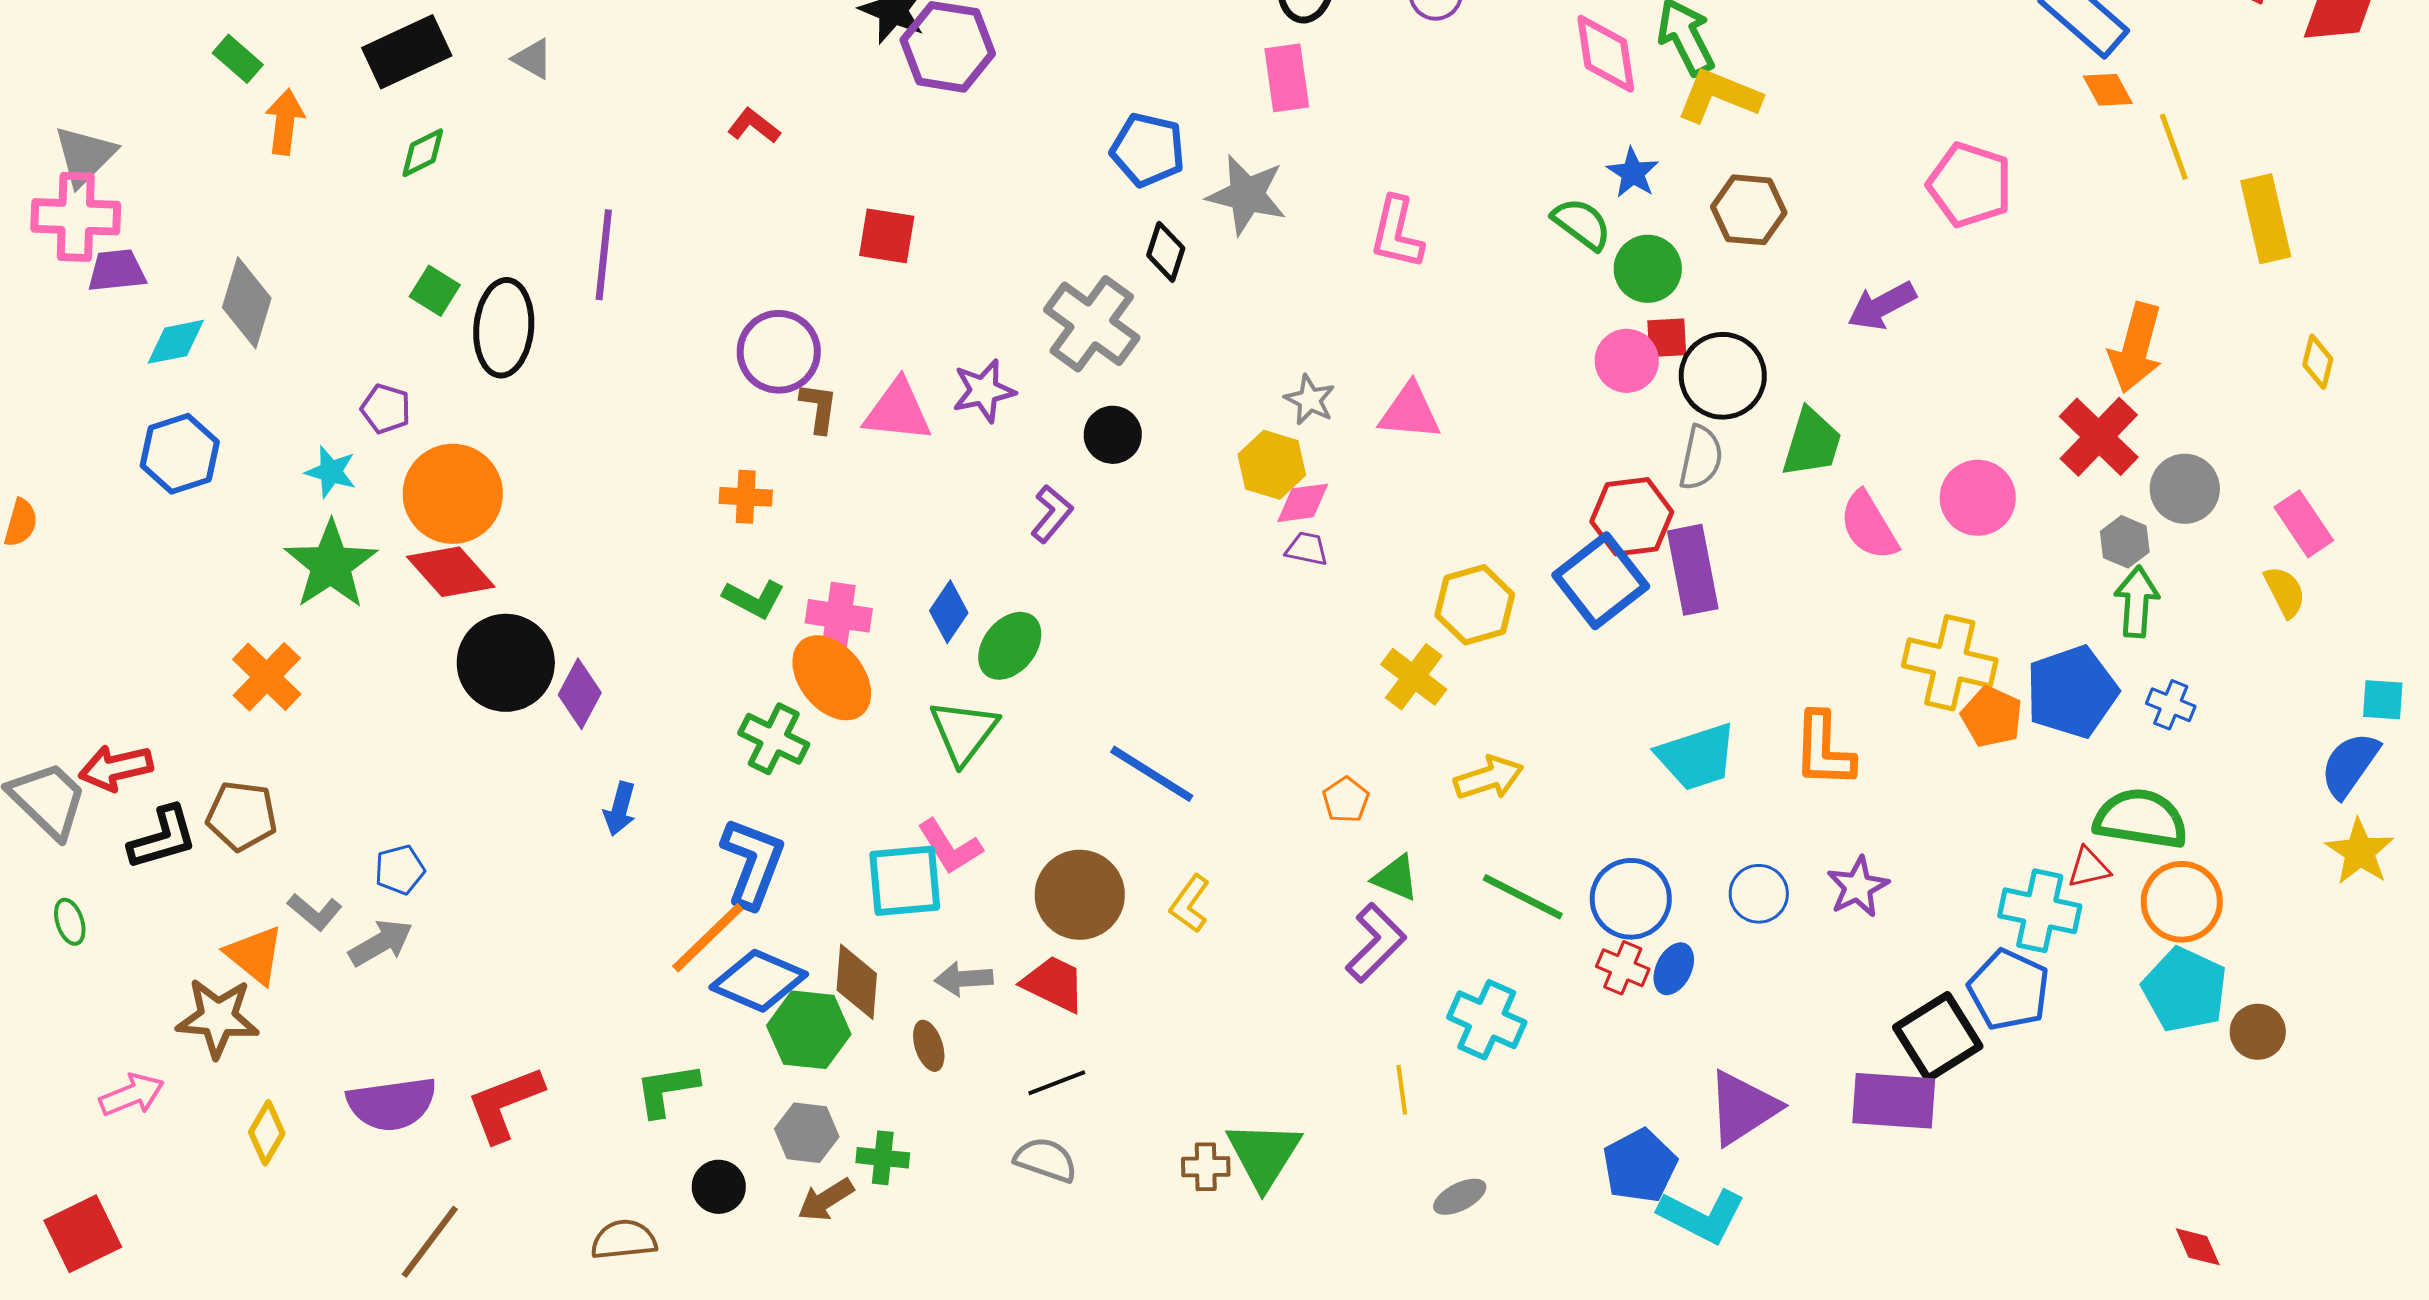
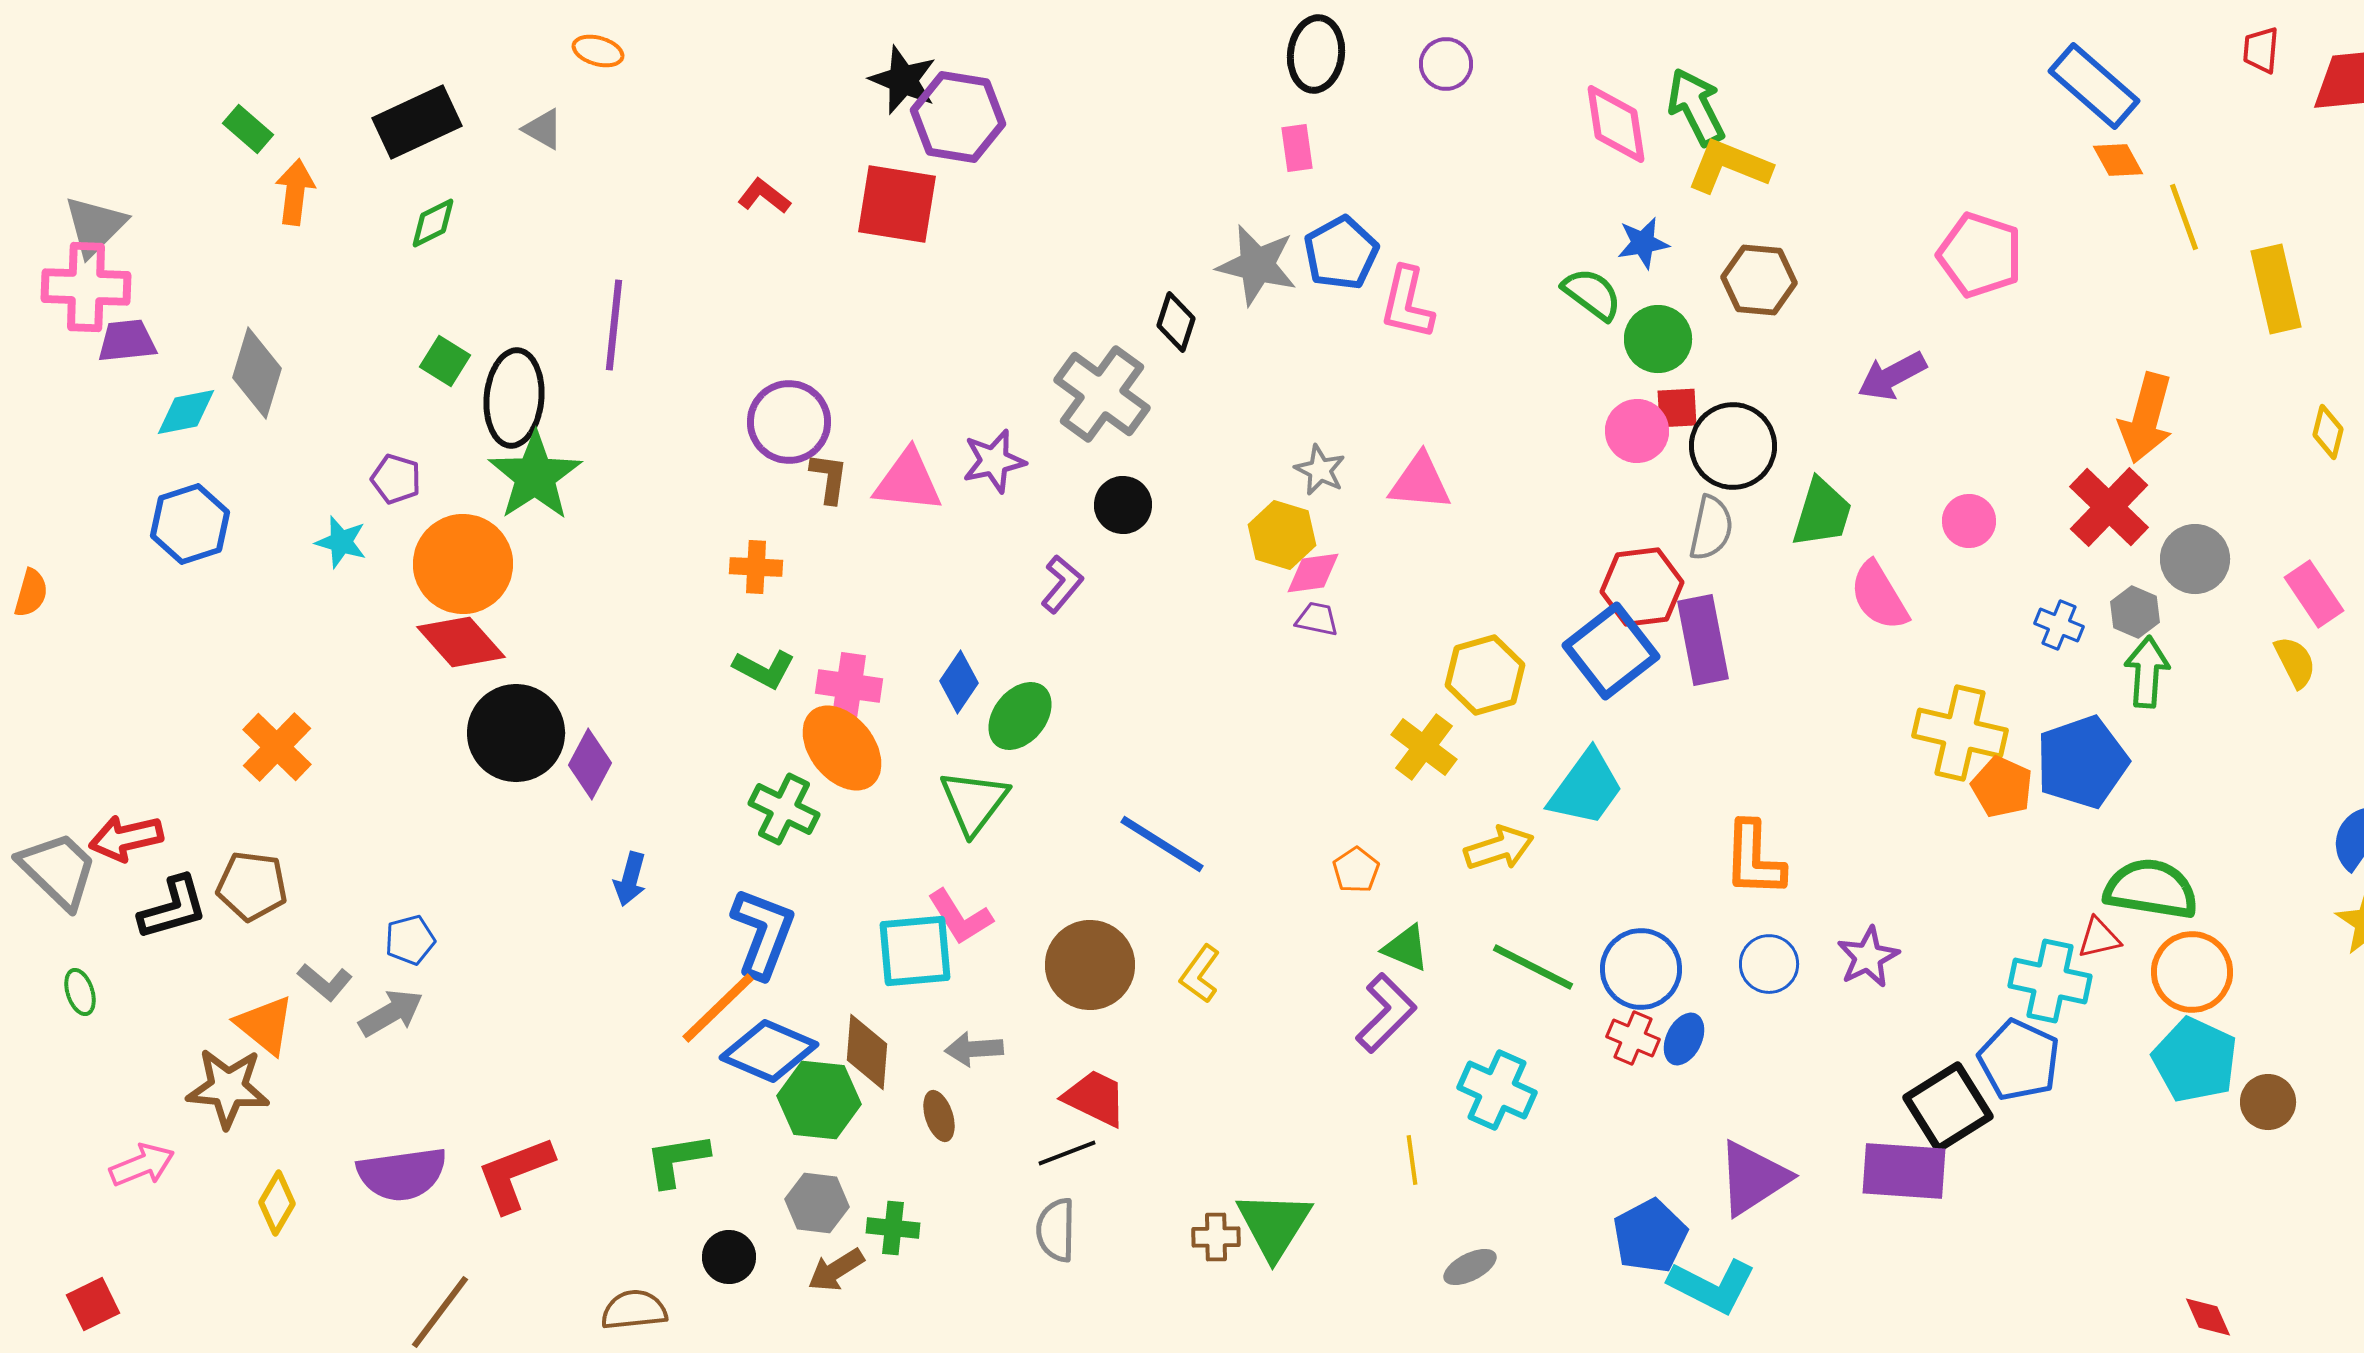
pink rectangle: (1287, 78) -> (1297, 148), size x0.7
blue pentagon: (1148, 150) -> (1341, 253), moved, turned 30
blue star: (1633, 173) -> (1643, 243), turned 30
red square: (887, 236) -> (897, 204), moved, size x1.4
pink circle: (1978, 498) -> (1969, 521), moved, size x0.7
green star: (331, 565) -> (535, 476), moved
blue cross: (2171, 705) -> (2059, 625), moved
orange L-shape: (1824, 750) -> (1754, 859), moved
cyan trapezoid: (1697, 757) -> (1586, 788), moved, turned -36
red trapezoid: (1054, 984) -> (1095, 1098), moved
gray semicircle: (1046, 1160) -> (1056, 1230), turned -108
red square: (83, 1234) -> (93, 1304), size x0.7

